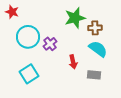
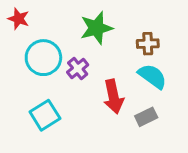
green star: (75, 18) -> (96, 28), moved
red arrow: (73, 62) -> (113, 97), size x1.5
gray rectangle: (94, 75) -> (146, 117), turned -32

